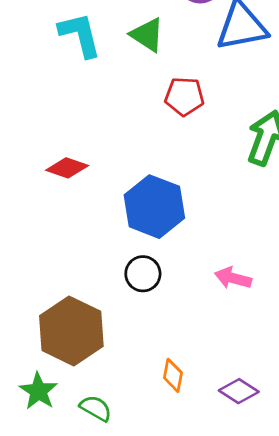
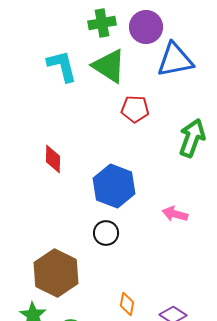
green triangle: (147, 35) -> (109, 66), size x1.4
red diamond: (67, 168) -> (53, 159), turned 72
pink arrow: (233, 278) -> (175, 214), moved

